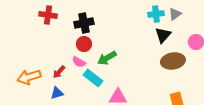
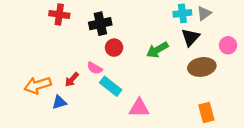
red circle: (84, 44) -> (114, 48), moved
green arrow: (107, 58) -> (157, 50), moved
blue triangle: (57, 93) -> (59, 102), moved

